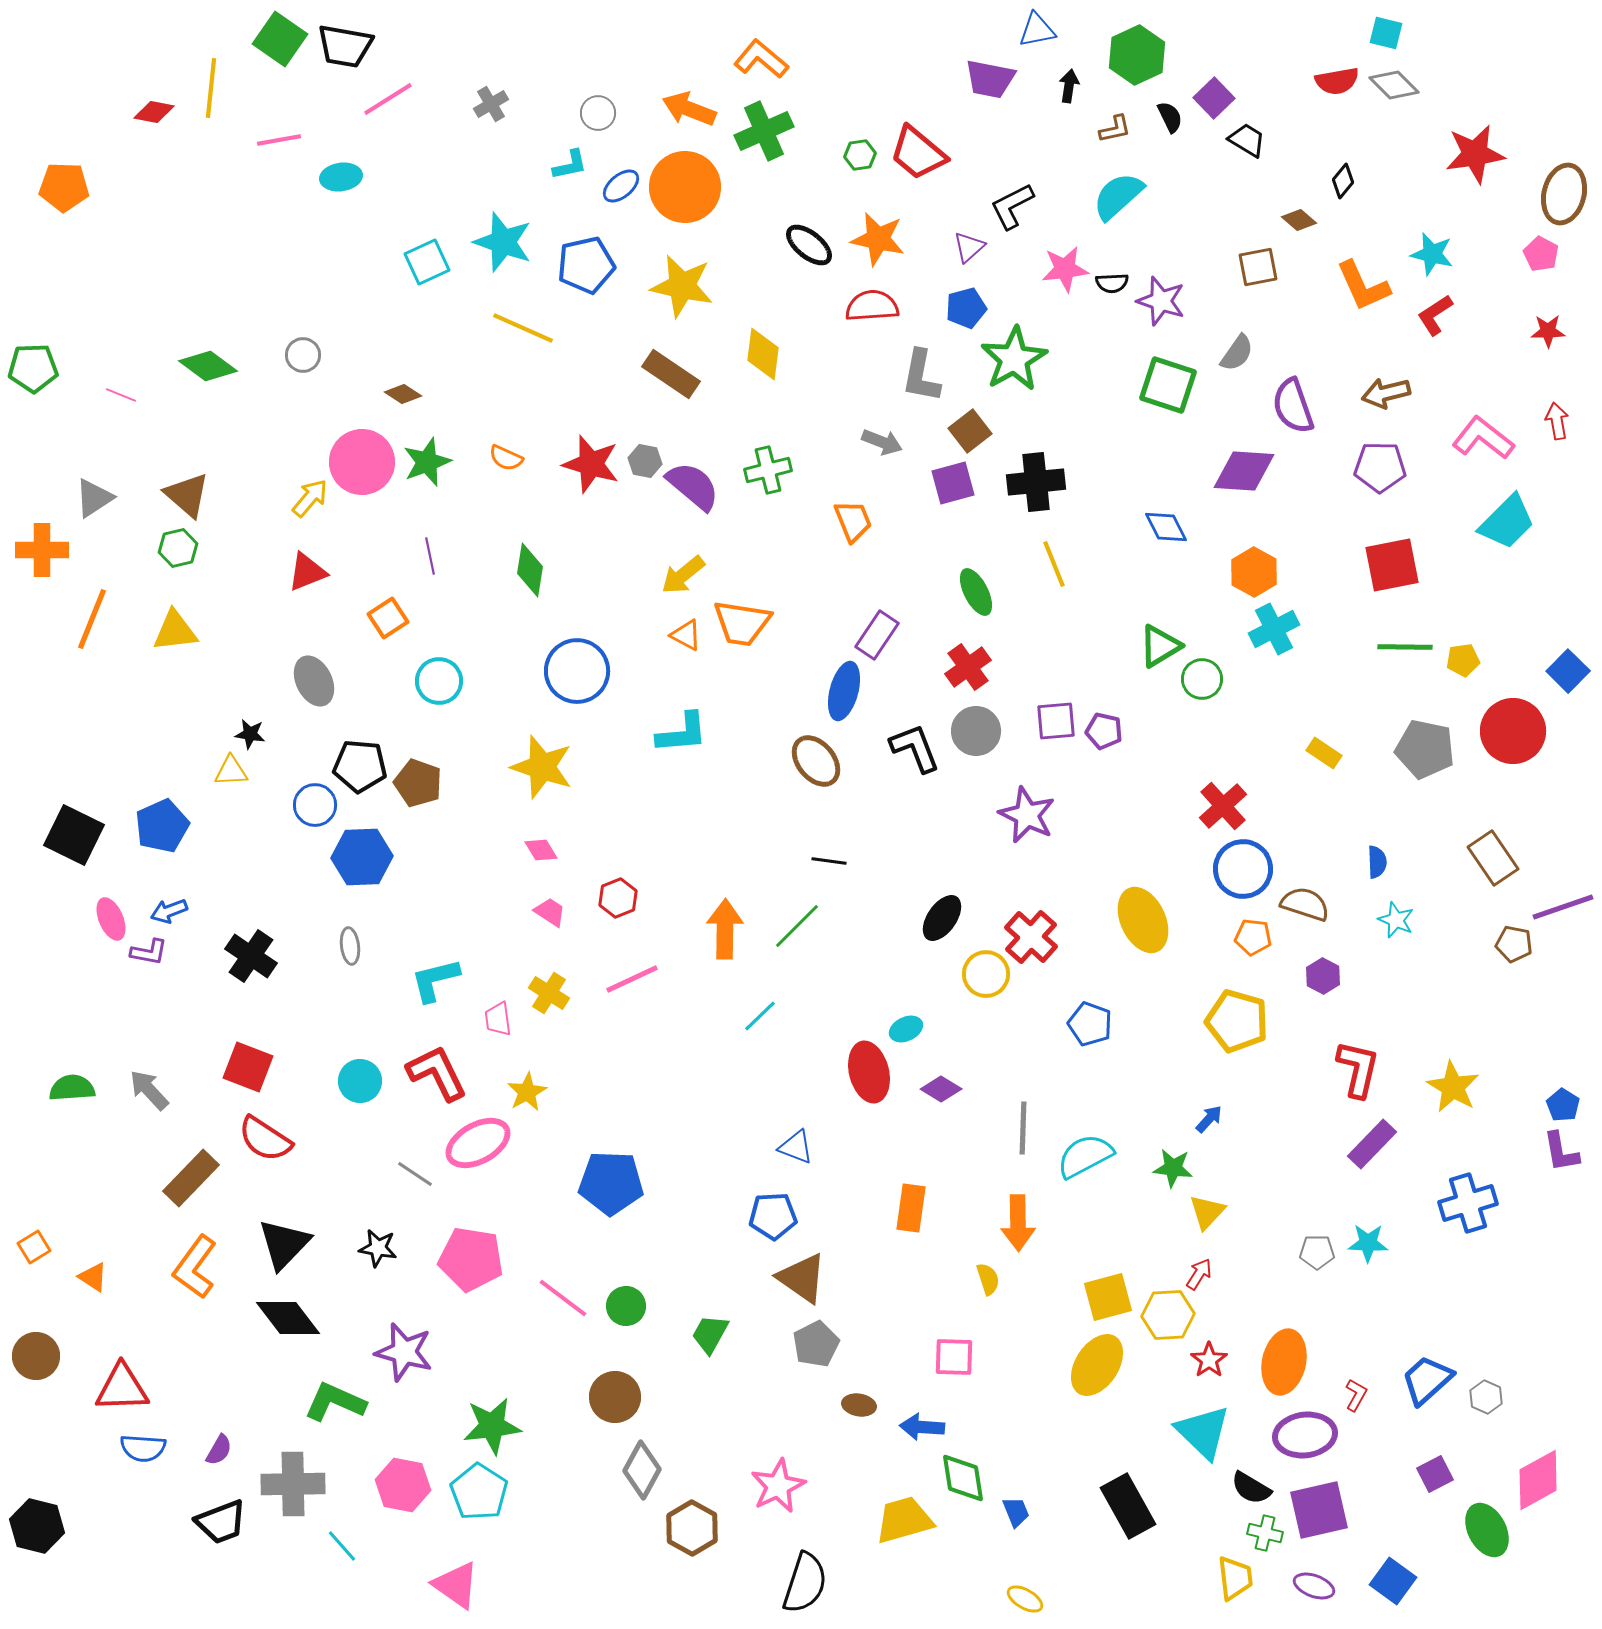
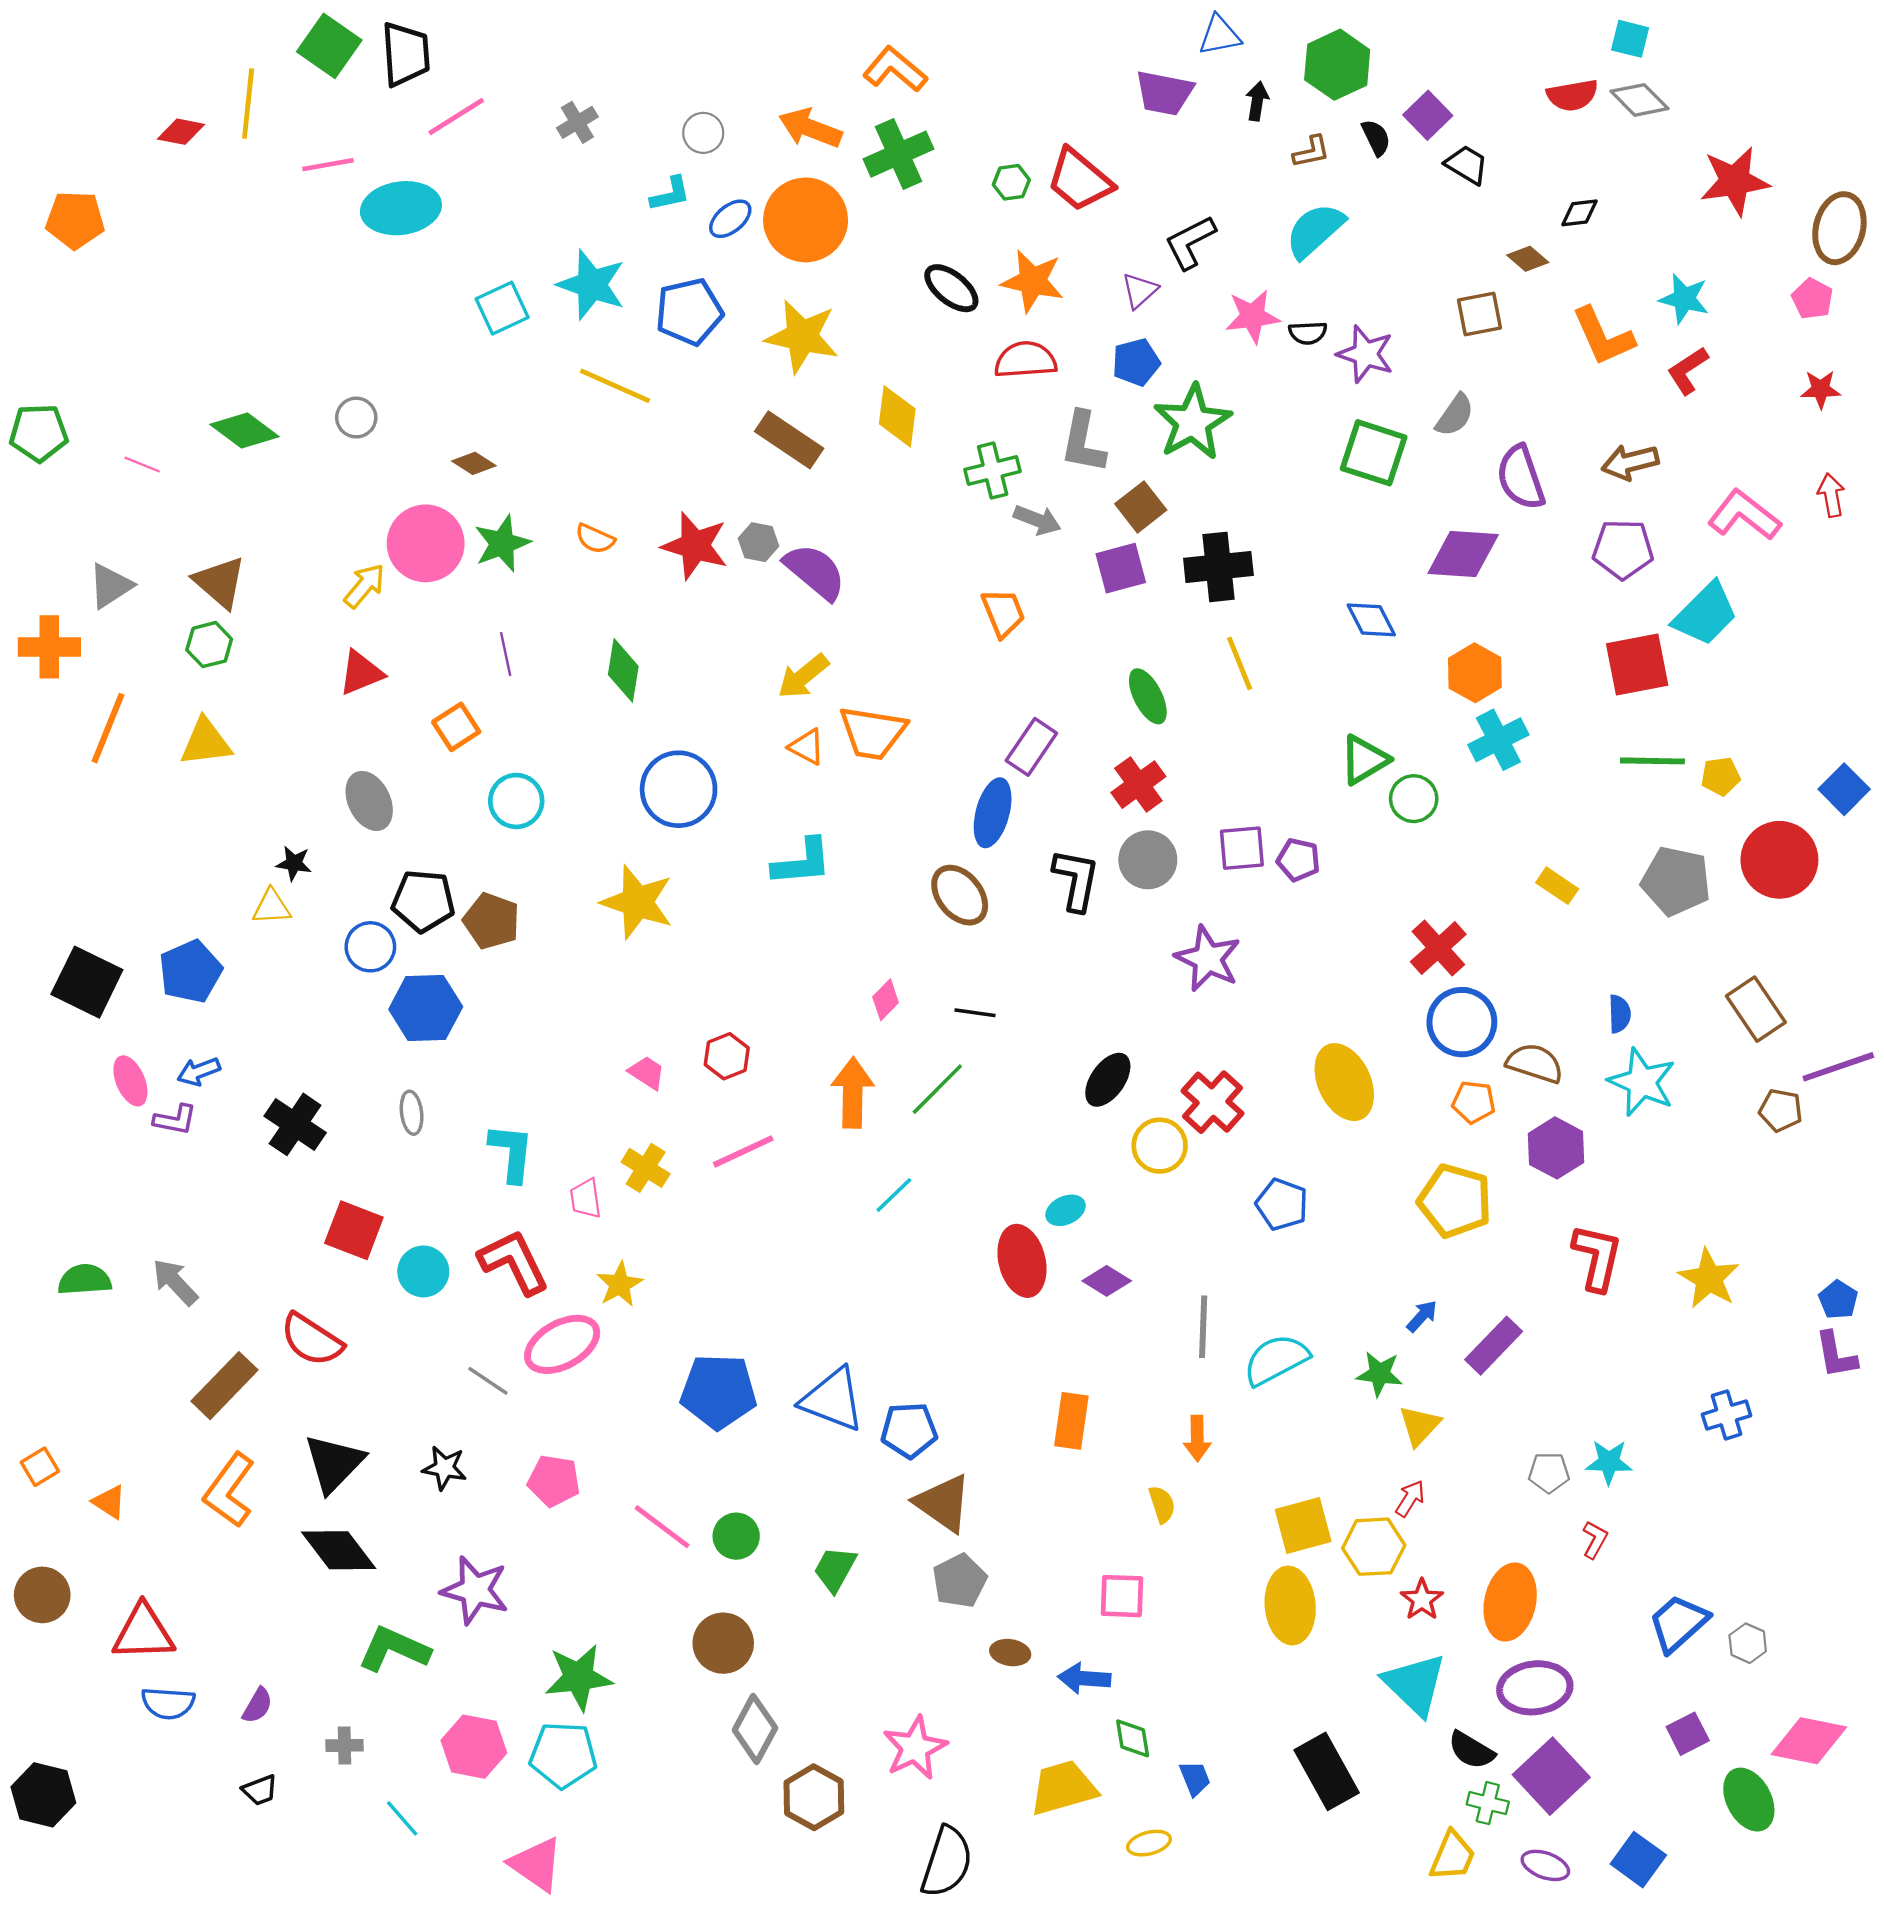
black trapezoid: (345, 46) -> (406, 54), turned -104
cyan ellipse: (341, 177) -> (401, 208), size x1.6
black diamond: (1343, 181) -> (1580, 213), turned 44
green cross: (768, 470) -> (993, 470), moved
cyan trapezoid: (1507, 522) -> (1705, 614), moved
black L-shape: (915, 748) -> (1076, 880), turned 32
pink diamond: (541, 850) -> (886, 1000), moved, turned 76
cyan star: (1396, 920) -> (1642, 1082), size x1.6
purple hexagon: (1323, 976) -> (1556, 1148), size x1.4
cyan L-shape: (435, 980) -> (512, 1153), turned 110
red square: (248, 1067) -> (354, 1230), moved
purple rectangle: (1372, 1144) -> (1494, 1346), moved
blue triangle: (796, 1147) -> (833, 1400), moved, size x1.6
blue cross: (1468, 1203) -> (1727, 1415), size x0.7
orange arrow: (1018, 1223) -> (1197, 1438), size x0.7
pink pentagon: (471, 1259) -> (554, 1481), size x0.7
yellow ellipse: (1097, 1365) -> (1290, 1605), turned -38
red L-shape: (1356, 1395) -> (1595, 1540), moved
green diamond: (963, 1478) -> (1133, 1738), size x0.7
pink diamond: (1538, 1480) -> (1809, 1741), turned 40
gray cross: (293, 1484) -> (344, 1745), size x0.5
cyan pentagon: (479, 1492) -> (563, 1755), turned -30
purple square: (1319, 1510) -> (1551, 1776), turned -30
black trapezoid: (221, 1522) -> (260, 1790), size x0.6
yellow trapezoid: (1235, 1578) -> (1452, 1856), turned 30
yellow ellipse: (1025, 1599) -> (1149, 1843), moved, turned -45

